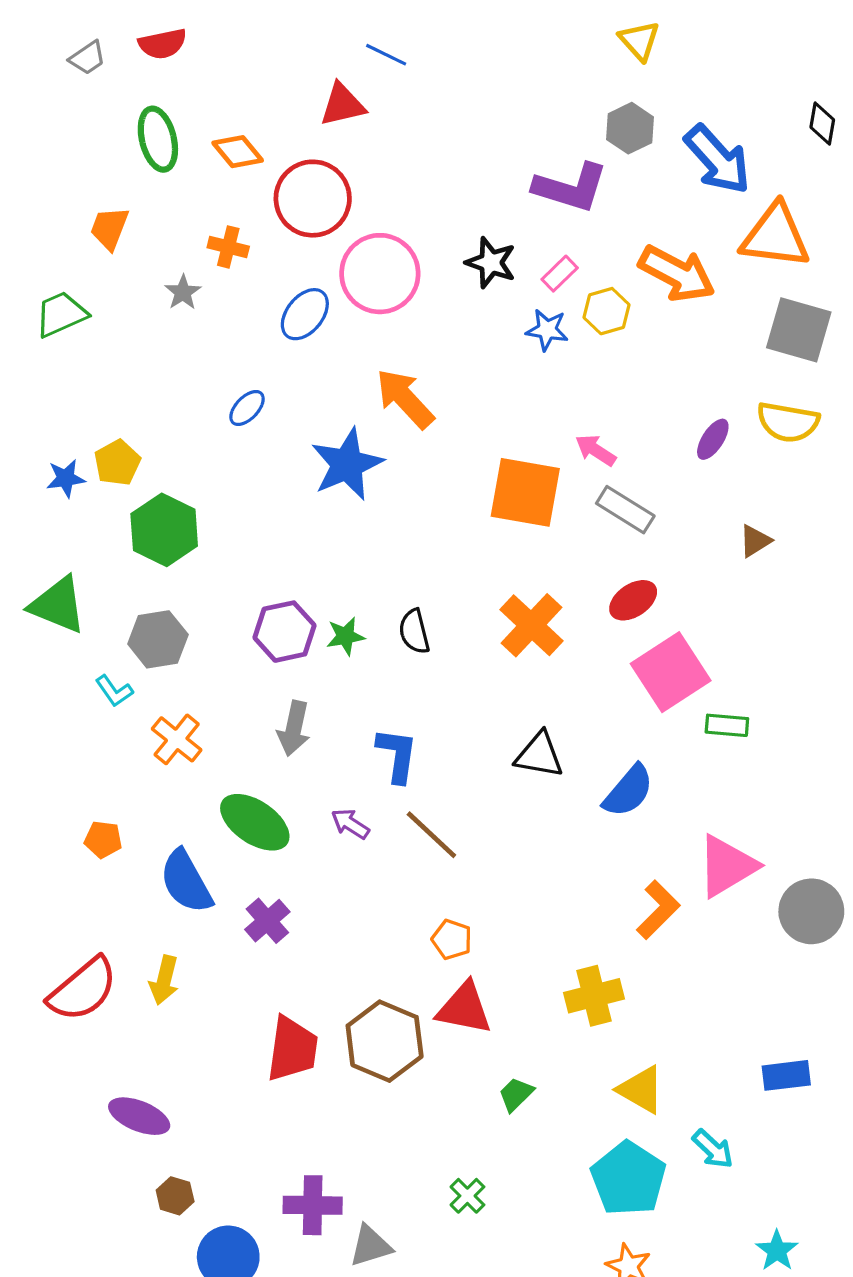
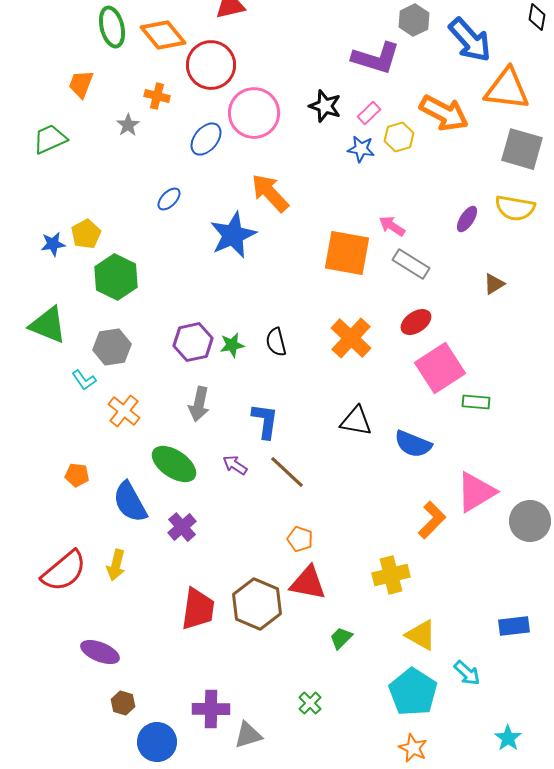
orange diamond: (238, 152) -> (163, 35), size x1.4
blue semicircle: (628, 791) -> (413, 444), turned 72

